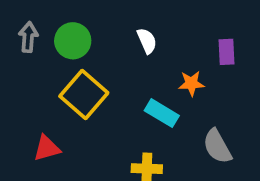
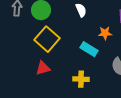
red triangle: (47, 148) -> (43, 68), moved

